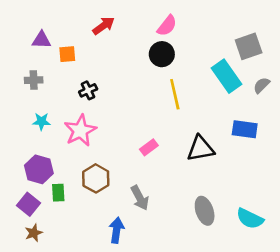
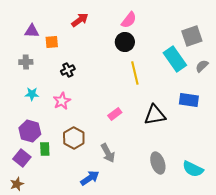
pink star: (80, 131) -> (62, 101), size x0.7
blue arrow: (117, 230) -> (90, 178), turned 48
brown star: (34, 233) -> (17, 184), moved

